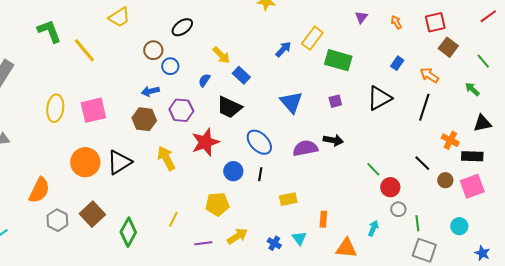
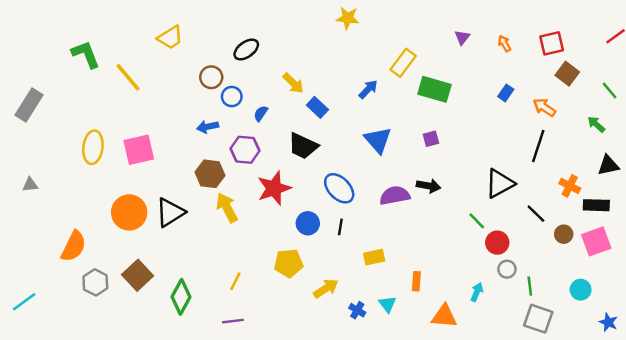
blue arrow: (283, 49) -> (368, 89), moved
blue semicircle: (204, 80) -> (261, 113), moved
black triangle: (379, 98) -> (500, 183), moved
brown hexagon: (144, 119) -> (210, 174), moved
yellow arrow: (237, 236) -> (326, 288), moved
purple line: (203, 243) -> (233, 321), moved

